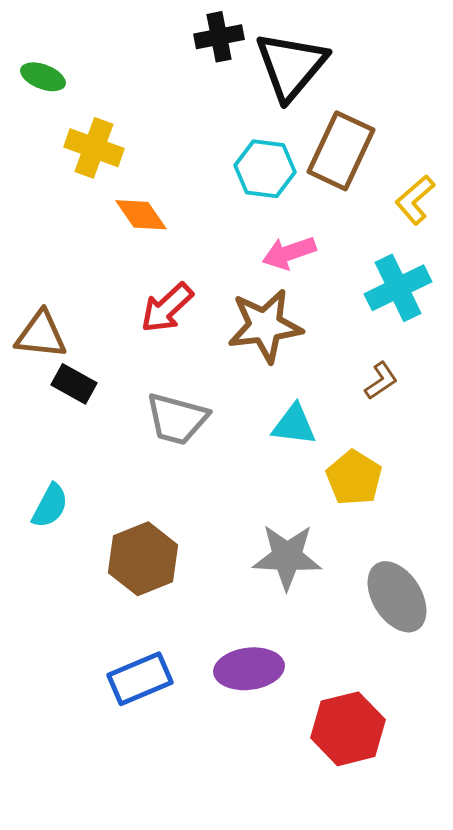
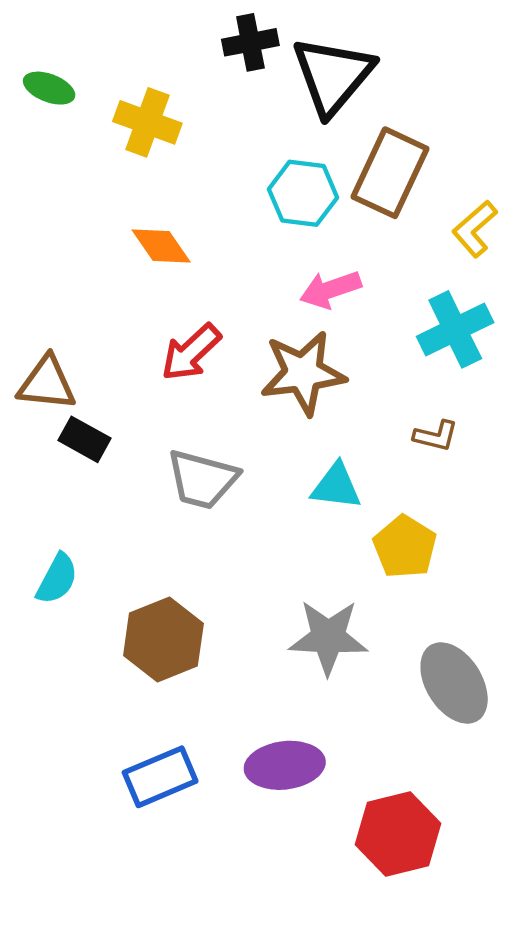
yellow cross: (94, 148) -> (147, 122), moved
brown L-shape: (381, 381) -> (436, 436), turned 48

